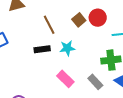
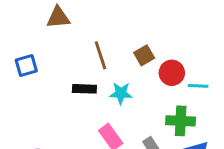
red circle: (98, 18) -> (172, 73), moved

